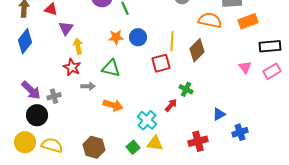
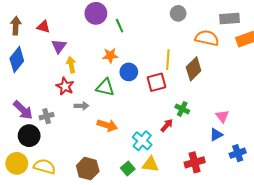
blue circle: (138, 37) -> (129, 72), moved
pink triangle: (245, 67) -> (222, 116), moved

